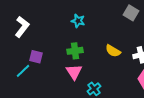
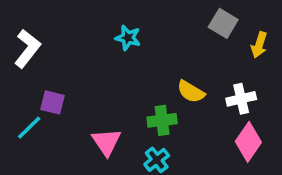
green cross: (75, 51) -> (162, 120), moved
pink triangle: (74, 72) -> (106, 142), moved

